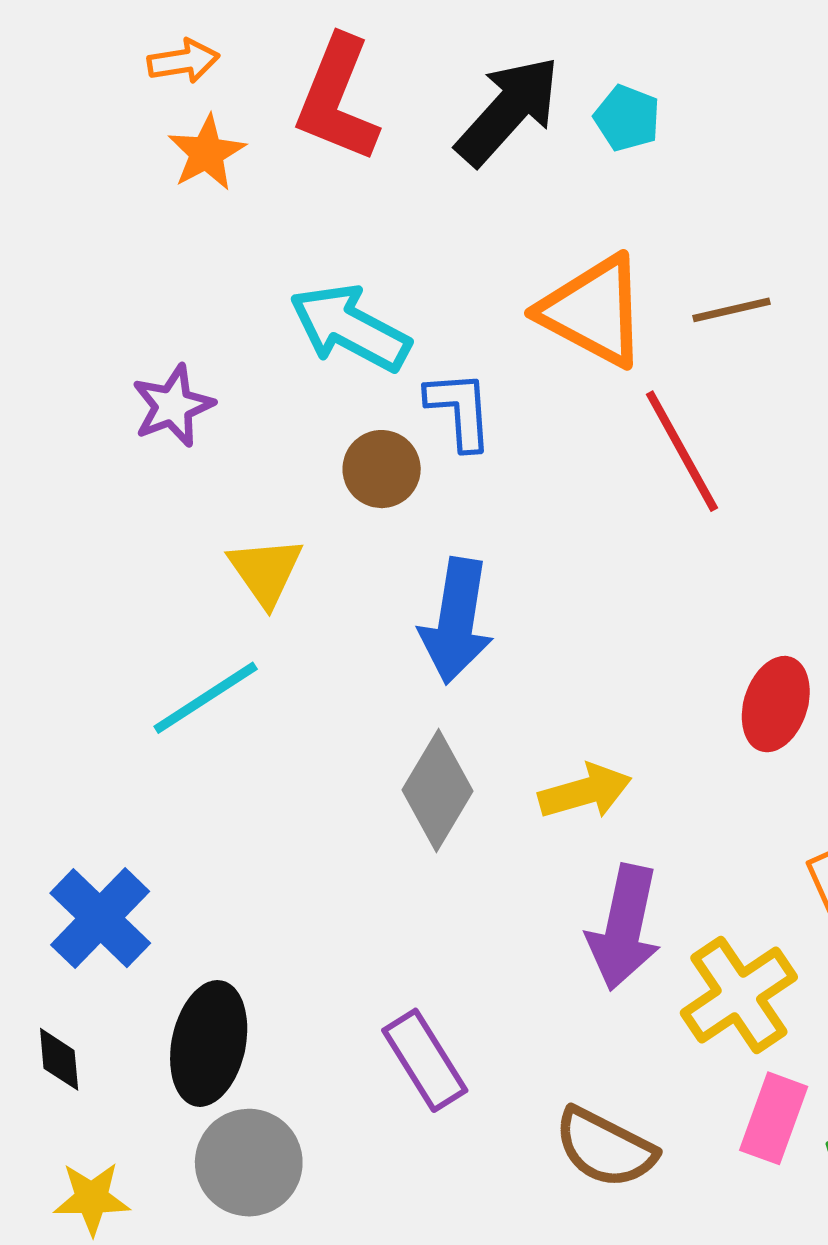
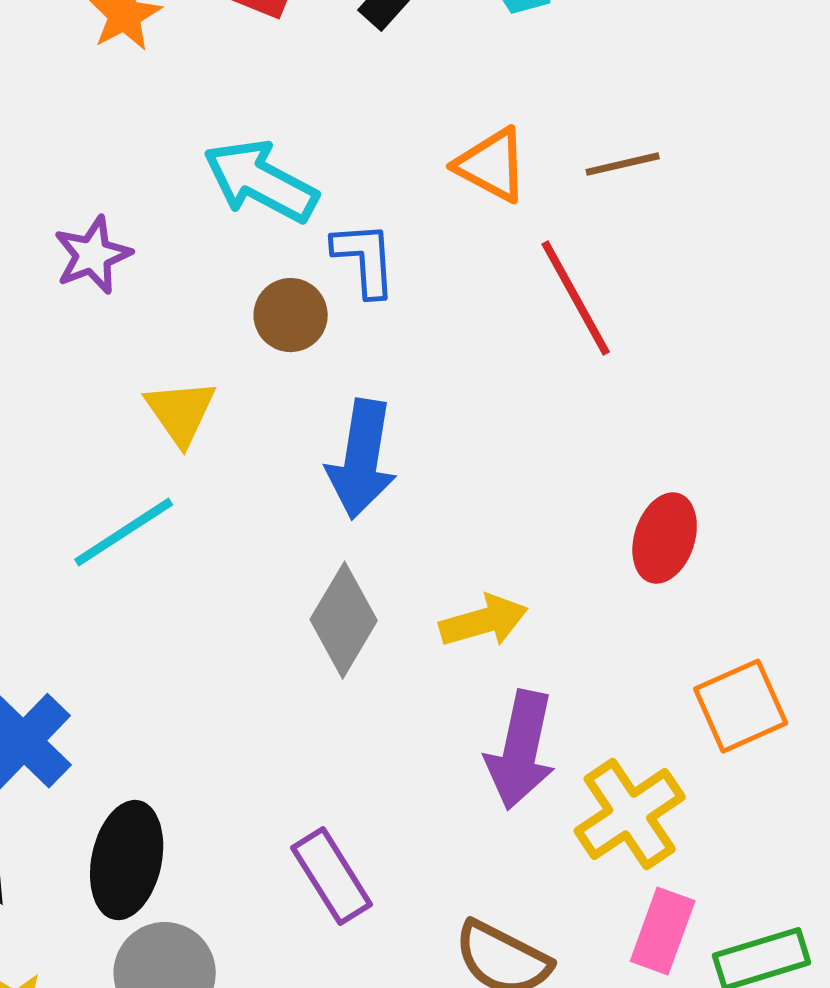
orange triangle: (593, 311) -> (492, 165), size x0.7

